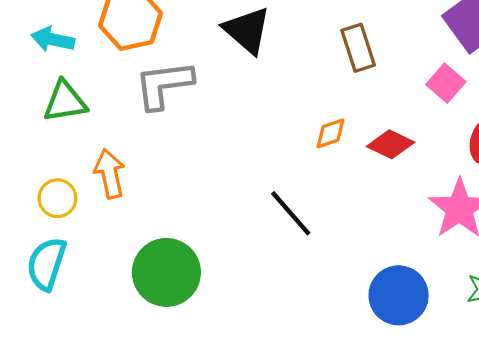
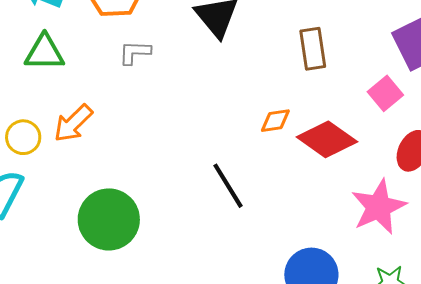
gray L-shape: (164, 85) -> (135, 52), size x0.6
red diamond: (390, 144) -> (327, 139), size x1.4
orange arrow: (110, 174) -> (73, 123), turned -132

